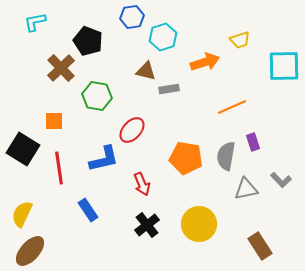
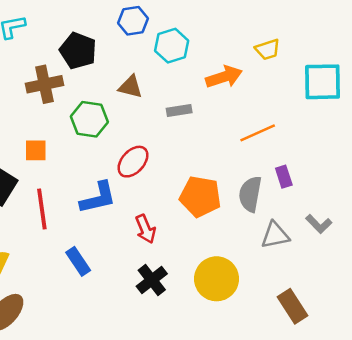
brown cross: (61, 68) -> (44, 84), turned 32
brown triangle: (146, 71) -> (130, 87), moved

